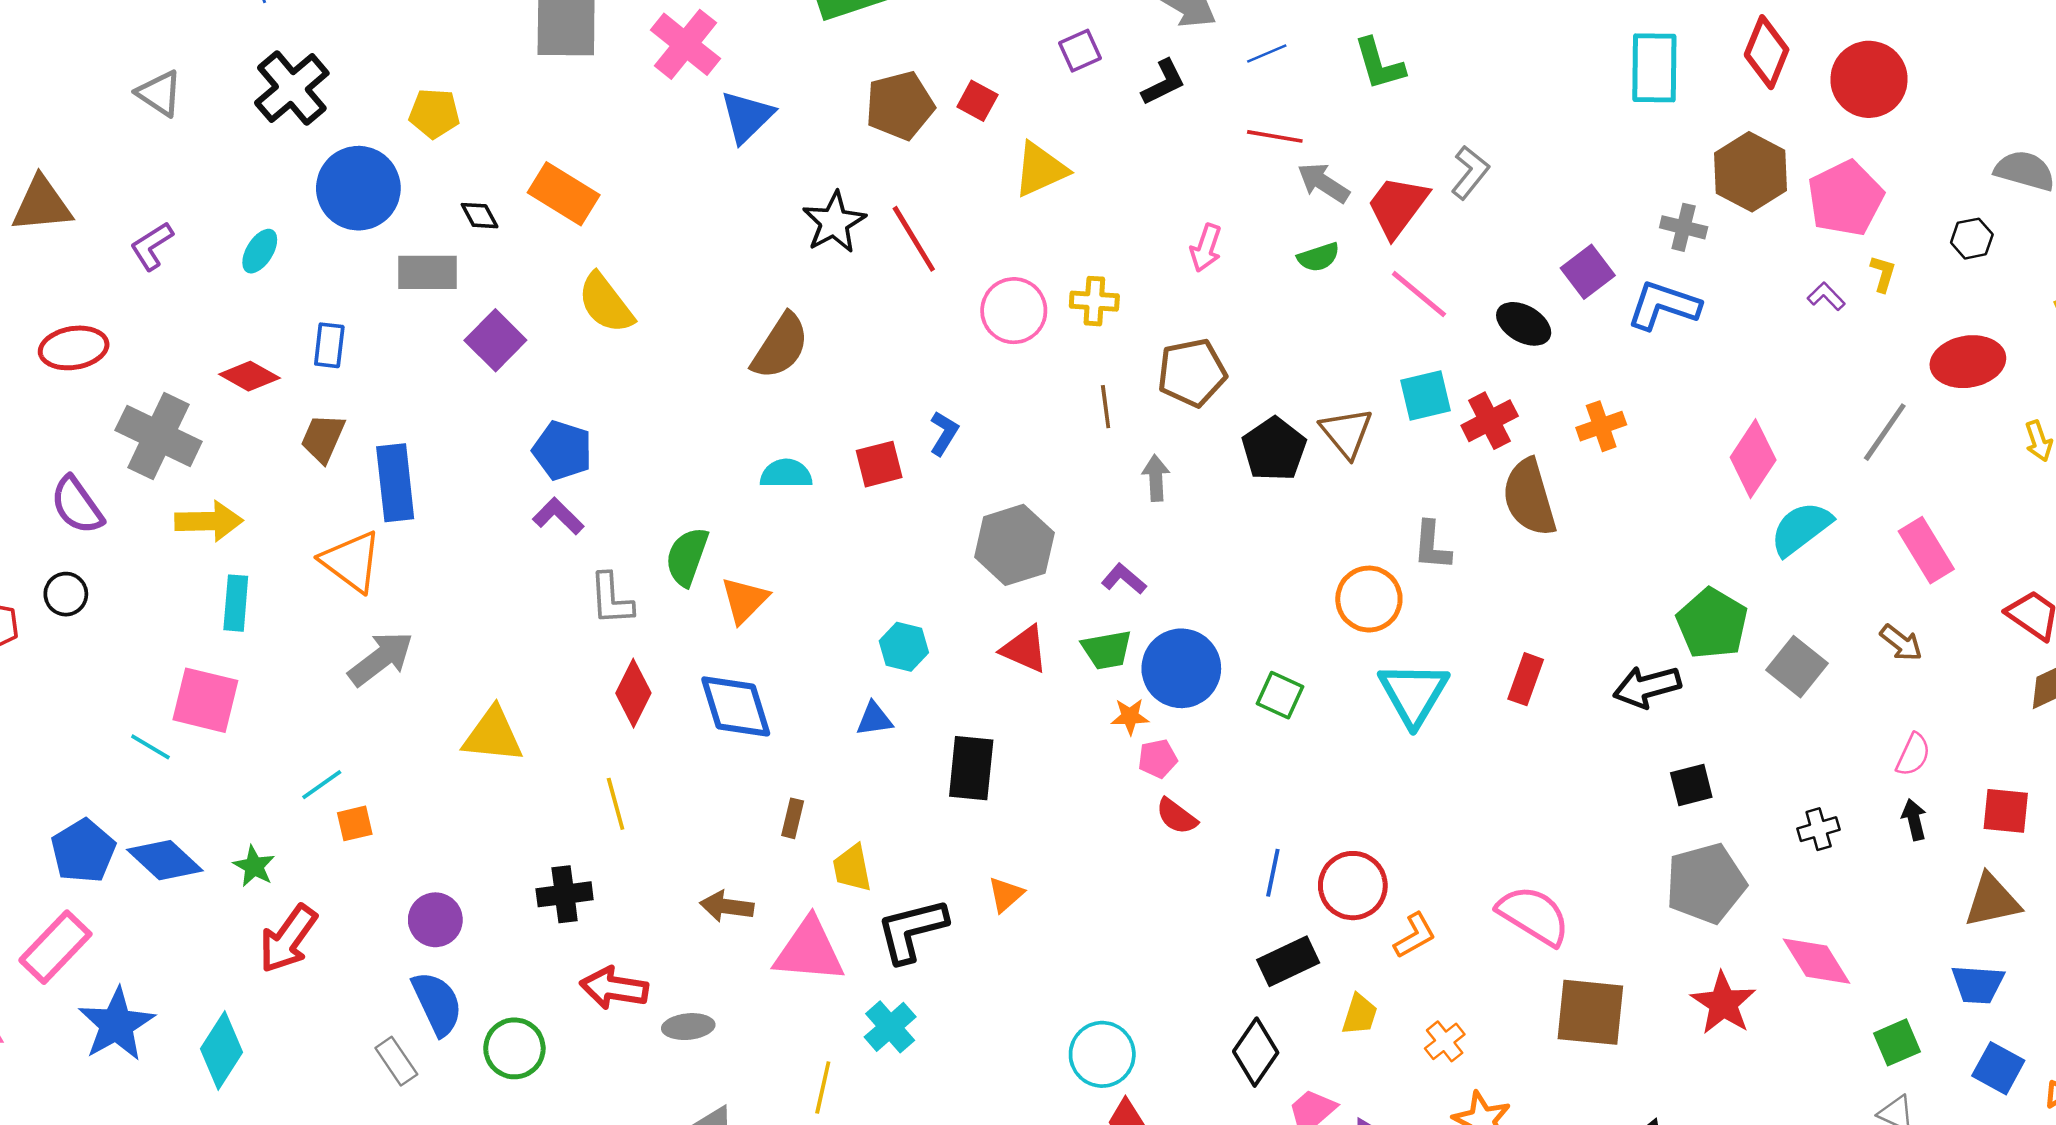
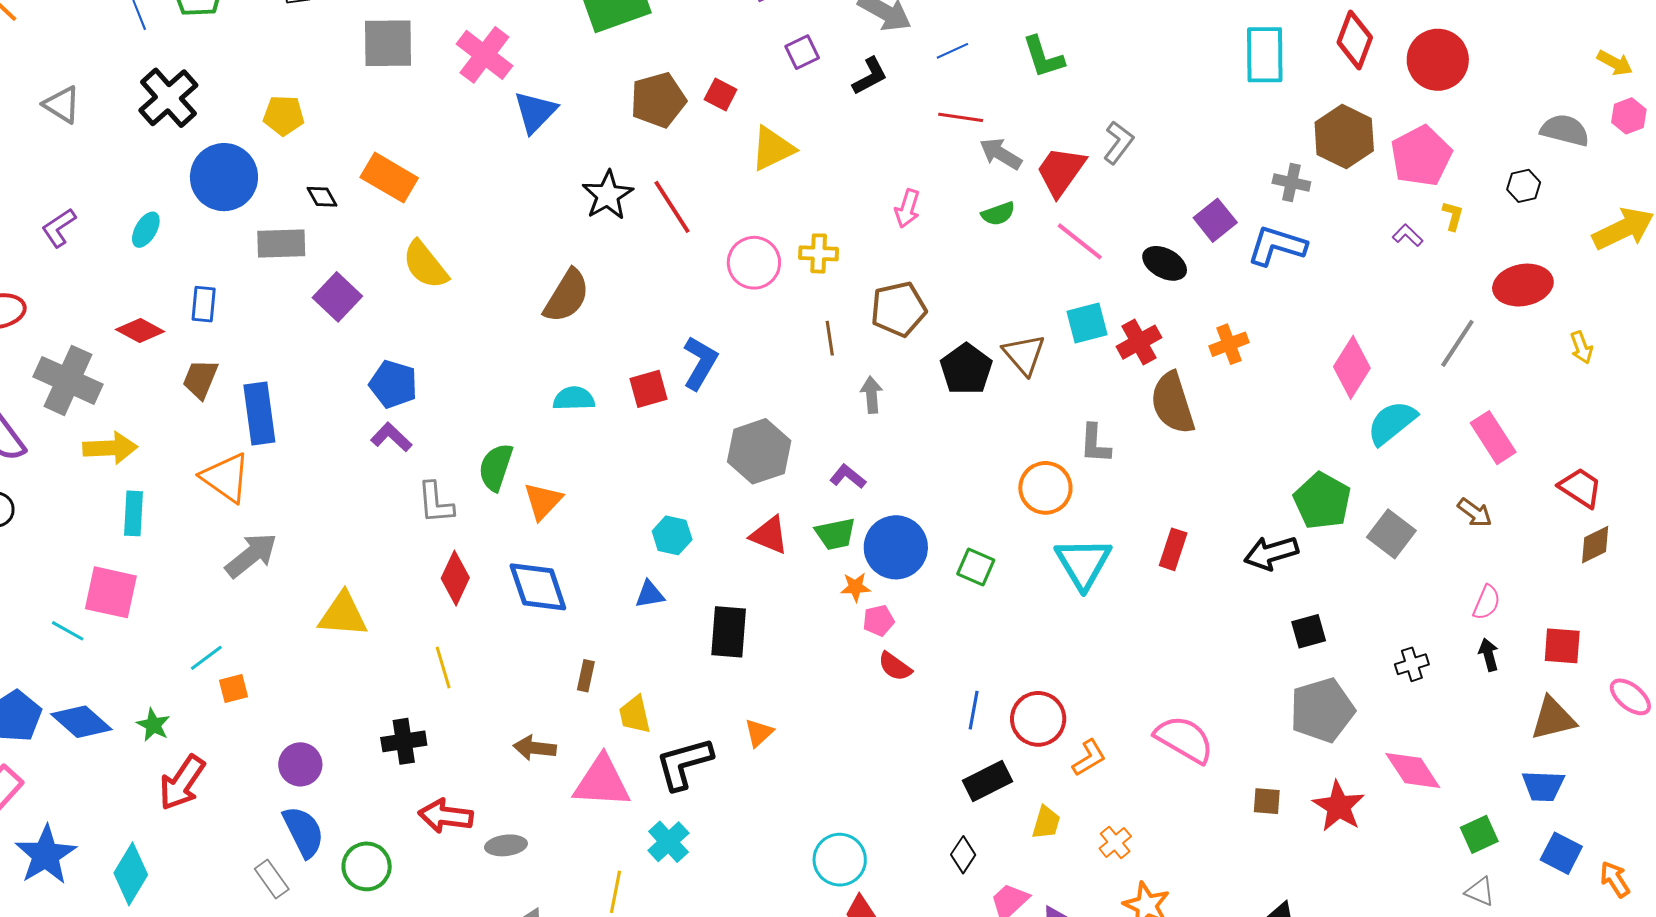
blue L-shape: (944, 433) -> (700, 363), size x1.5
brown square: (1590, 1012) -> (1267, 801), moved, size x0.5
black diamond: (1256, 1052) -> (963, 855), size x0.7

